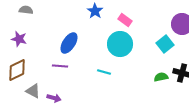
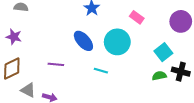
pink rectangle: (125, 20) -> (137, 17), moved
blue ellipse: (69, 43) -> (83, 41), moved, turned -75
cyan square: (165, 44) -> (163, 52), moved

